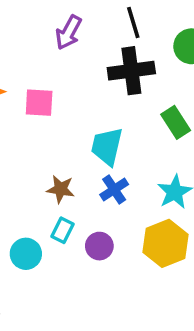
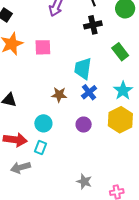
black cross: (131, 71) -> (93, 25), size x0.7
cyan rectangle: (62, 230) -> (41, 148), moved
cyan circle: (26, 254) -> (43, 123), moved

